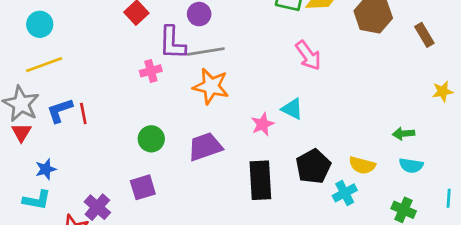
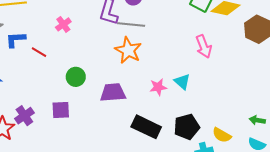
pink cross: (151, 71) -> (63, 24), moved, turned -35
red line: (83, 113) -> (39, 52), moved, turned -63
black rectangle: (260, 180) -> (146, 127), turned -76

